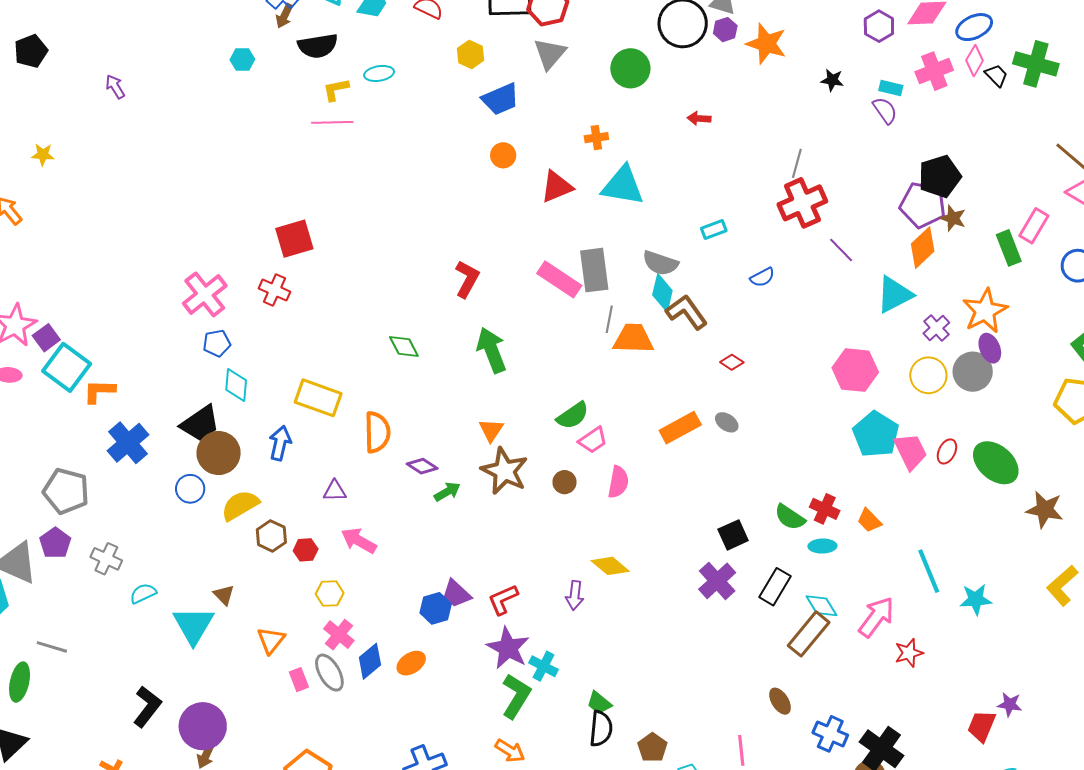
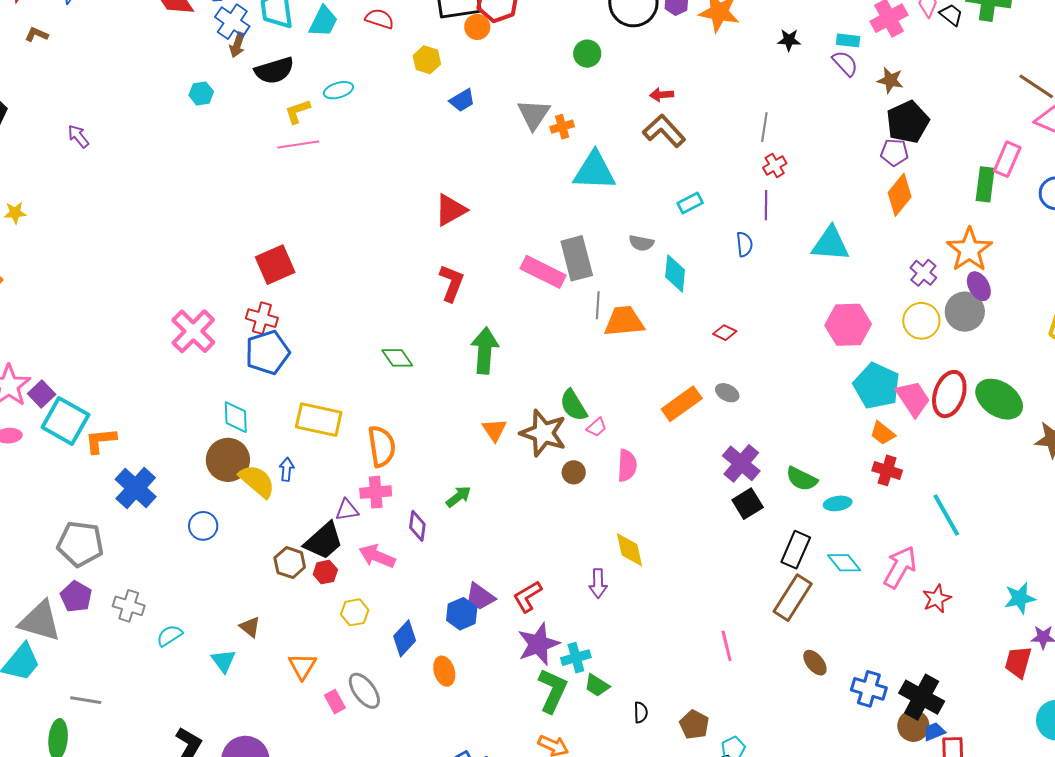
gray triangle: (550, 54) -> (534, 114), moved
green circle: (630, 68) -> (587, 54), size x0.7
blue trapezoid: (500, 99) -> (462, 100), size x0.7
orange circle: (503, 155) -> (477, 27), moved
red triangle: (557, 187) -> (451, 210), moved
red cross: (802, 203) -> (775, 166), size x0.5
purple pentagon: (923, 205) -> (894, 153), size x0.6
brown star: (953, 218) -> (890, 80), moved
green rectangle: (1009, 248) -> (985, 184), turned 36
purple line: (841, 250) -> (766, 205), moved, turned 52
gray semicircle: (660, 263) -> (641, 243), size x0.7
blue semicircle: (762, 277) -> (744, 244), turned -60
cyan diamond: (662, 293) -> (675, 273), moved
cyan triangle: (894, 295) -> (830, 244), moved, turned 39
brown L-shape: (687, 312) -> (664, 131), moved
blue pentagon: (217, 343) -> (267, 352), moved, size x1.6
green arrow: (491, 350) -> (485, 351), turned 33
green semicircle: (573, 416) -> (574, 405), turned 100
black trapezoid: (200, 424) -> (324, 541), moved
pink trapezoid: (593, 440) -> (597, 427), size x0.7
blue arrow: (280, 443) -> (287, 469), size x0.7
red ellipse: (947, 451) -> (949, 394), size x1.8
brown circle: (219, 453) -> (228, 460), moved
purple diamond: (422, 466) -> (417, 526), moved, turned 72
brown star: (505, 471) -> (543, 433), moved
yellow semicircle: (240, 505) -> (257, 481), moved, turned 78
red cross: (825, 509) -> (887, 470), moved
orange trapezoid: (869, 520) -> (883, 433), moved
yellow diamond: (610, 566) -> (630, 550), turned 45
purple cross: (717, 581) -> (741, 463), moved
cyan star: (976, 599) -> (1020, 598), moved
cyan triangle: (193, 625) -> (223, 661), size x0.6
brown rectangle: (809, 634) -> (793, 598), moved
pink cross: (339, 635) -> (376, 492), moved, turned -36
purple star: (508, 648) -> (538, 644), turned 30
blue diamond: (370, 661) -> (405, 638), moved
orange ellipse: (411, 663) -> (444, 671), turned -68
cyan cross: (544, 666) -> (576, 658), turned -36
green trapezoid: (599, 703) -> (597, 686), moved
black semicircle: (601, 729) -> (641, 712), size x0.6
pink line: (741, 750) -> (727, 646), moved

